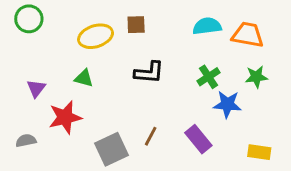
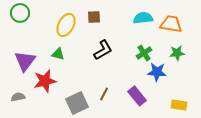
yellow ellipse: (96, 36) -> (66, 25), turned -45
black L-shape: (149, 72) -> (103, 50), turned -35
purple triangle: (36, 88) -> (25, 61), size x1.6

